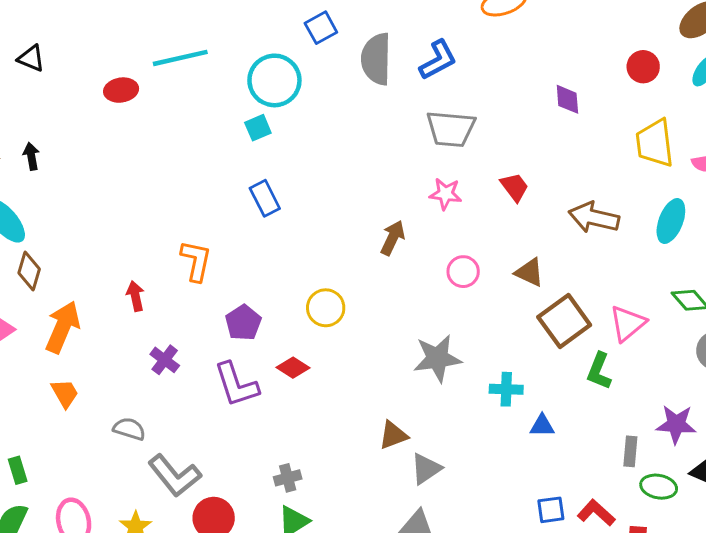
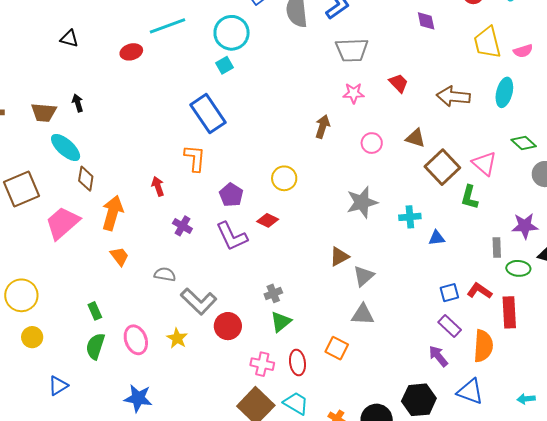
blue rectangle: (265, 198) -> (208, 114), moved, size x1.6
pink triangle: (628, 323) -> (484, 163), turned -32

